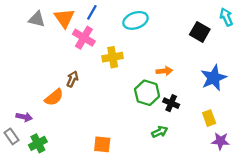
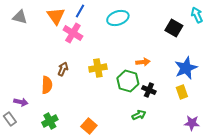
gray triangle: (37, 19) -> (20, 17), moved
yellow cross: (113, 57) -> (98, 68), moved
orange semicircle: (54, 97) -> (47, 85), turned -48
yellow rectangle: (209, 118) -> (182, 92), moved
green cross: (38, 143) -> (50, 121), moved
orange square: (102, 144) -> (89, 126), turned 35

